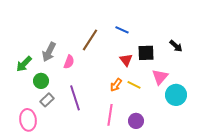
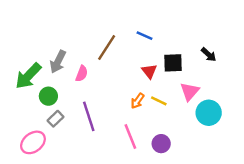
green arrow: (24, 64) -> (28, 76), size x1.4
pink line: (110, 115) -> (130, 136), turned -30
pink ellipse: (28, 120) -> (33, 142), turned 60

